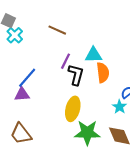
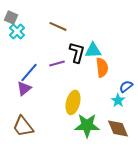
purple line: (66, 61) -> (57, 63), moved, turned 49
black L-shape: (76, 75) -> (77, 52), moved
purple triangle: (22, 94) -> (24, 88), turned -35

